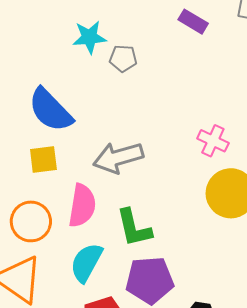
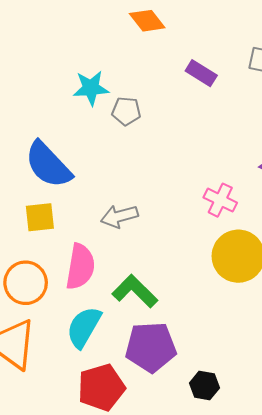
gray arrow: (118, 158) -> (119, 216), size x0.7
green L-shape: (134, 228) -> (135, 291), turned 147

